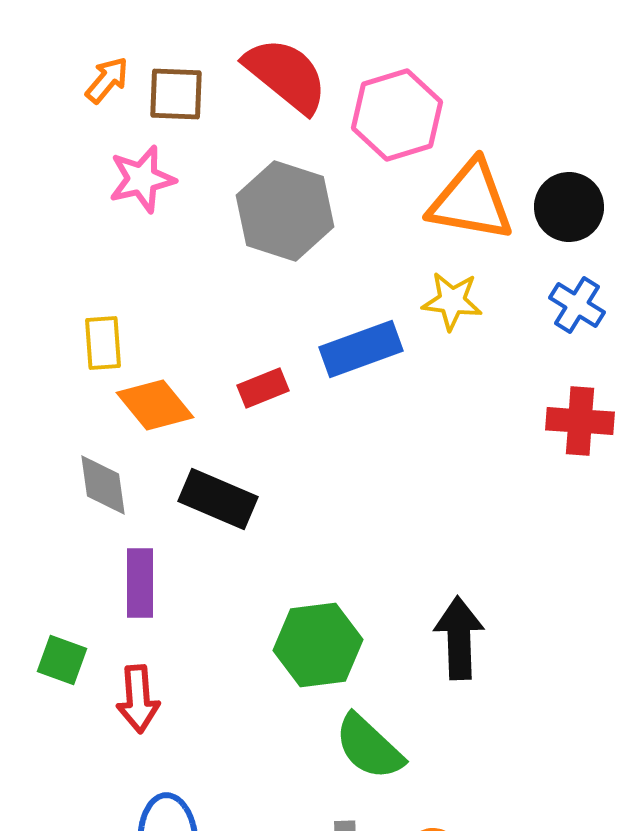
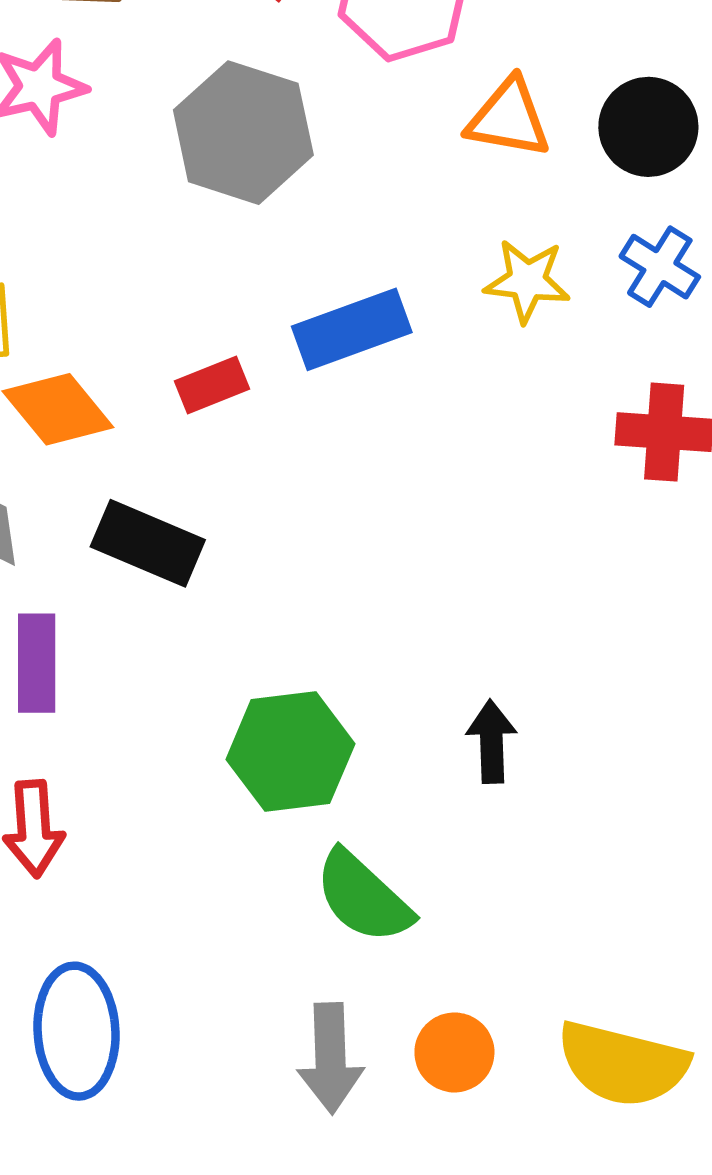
orange triangle: (471, 201) -> (509, 118), size x0.7
yellow star: (452, 301) -> (527, 281), moved
black arrow: (459, 638) -> (492, 742), size x0.7

